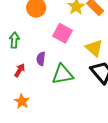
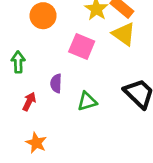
yellow triangle: (94, 48) -> (124, 34), moved
green triangle: (63, 74) -> (87, 101), size x0.7

